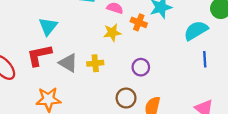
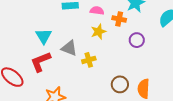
gray triangle: (68, 63) -> (69, 48), moved
purple circle: (141, 67) -> (137, 40), moved

